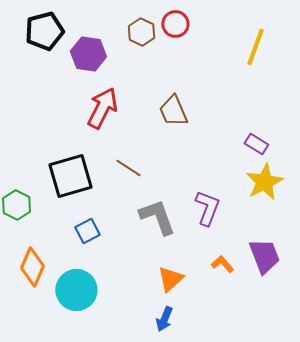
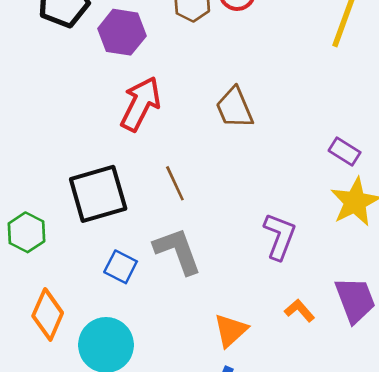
brown line: (128, 168) -> (175, 183), turned 32
gray L-shape: (157, 217) -> (178, 251), moved
blue square: (87, 231) -> (121, 267), turned -35

